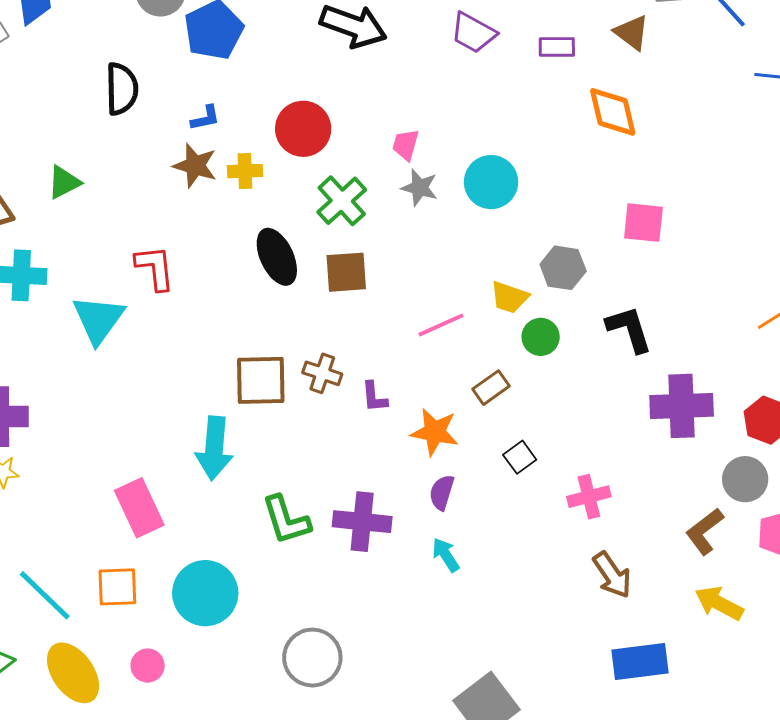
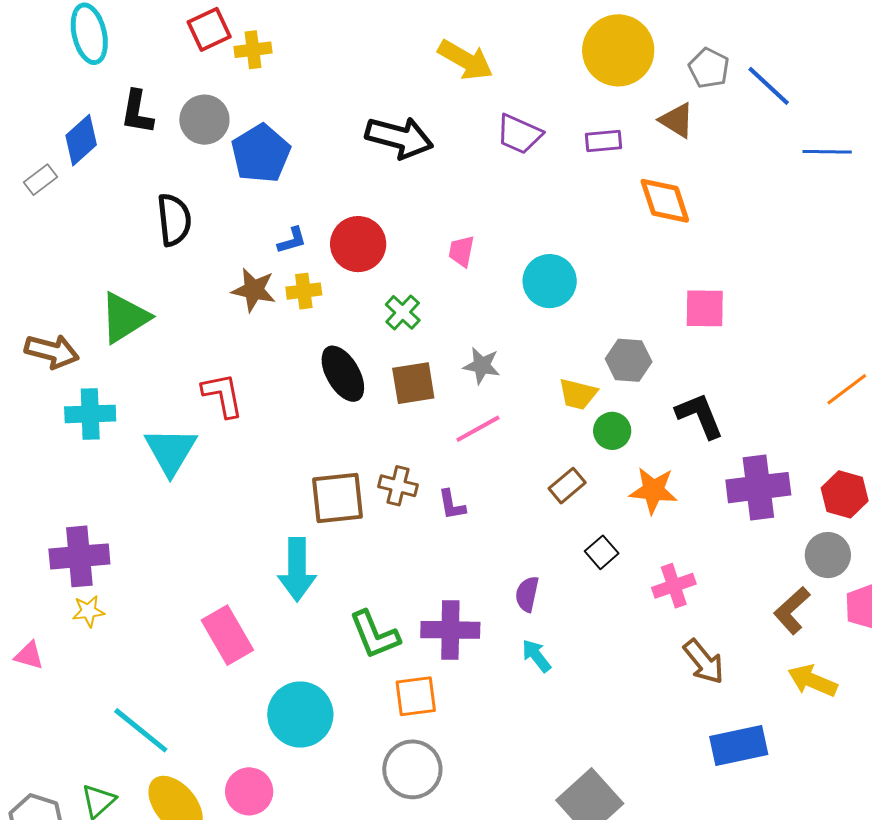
blue L-shape: (205, 118) -> (292, 240), moved
green triangle: (64, 182) -> (125, 318), size x1.5
gray star: (420, 188) -> (482, 366), moved
green cross: (342, 201) -> (403, 312), size x0.7
pink line: (441, 325) -> (478, 429), moved
orange star: (435, 432) -> (653, 490), moved
orange square: (117, 587) -> (416, 696), moved
pink circle: (148, 666) -> (249, 791), size x1.4

